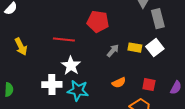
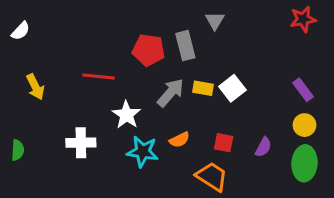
gray rectangle: (158, 19) -> (185, 46), moved
gray arrow: (113, 51) -> (171, 93), size x1.5
white star: (71, 66) -> (127, 115), moved
cyan star: (78, 91) -> (143, 152), moved

